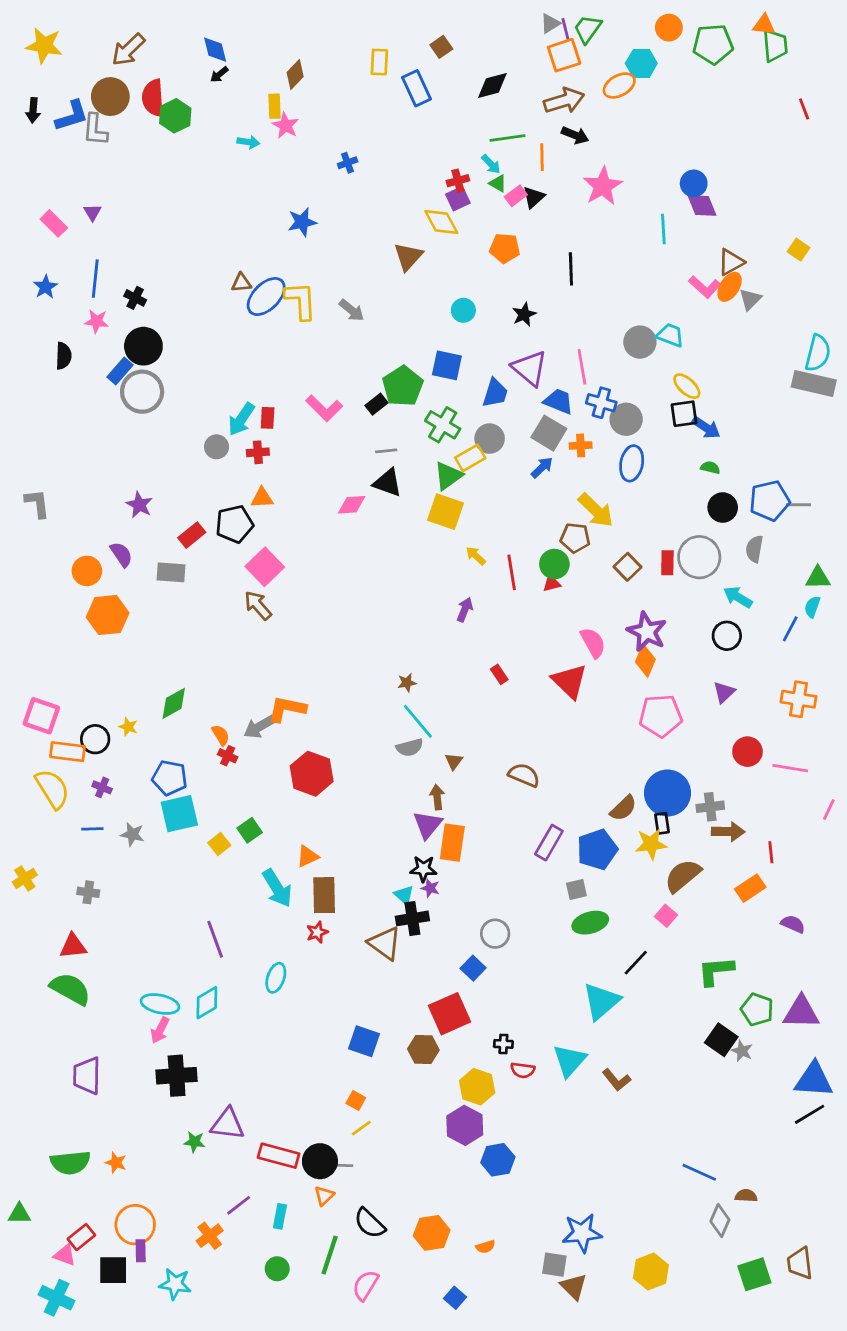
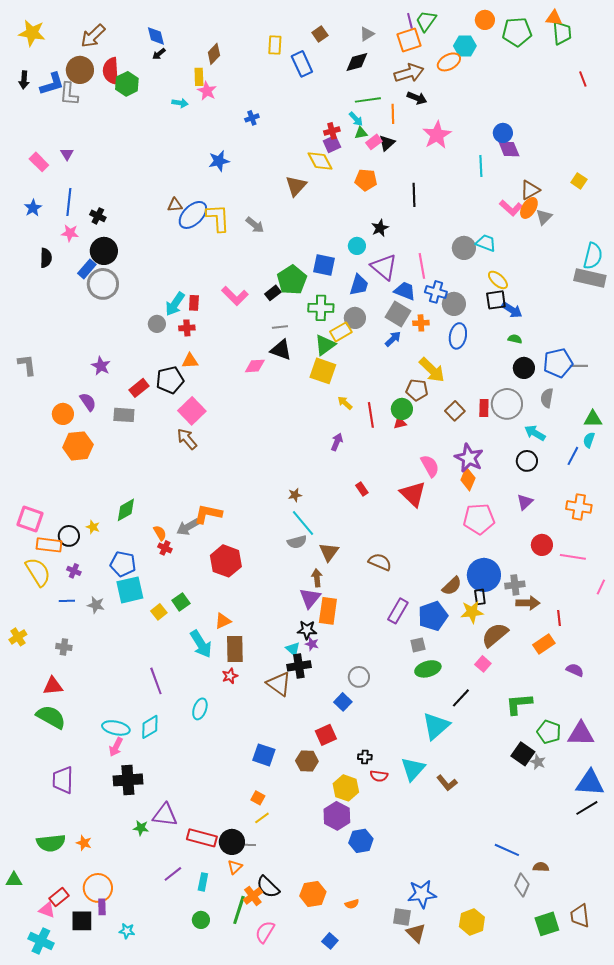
gray triangle: (550, 23) -> (367, 34), moved
green triangle: (498, 183) -> (361, 133), turned -40
cyan circle: (463, 310) -> (357, 246), moved
green cross: (443, 425) -> (321, 308), turned -30
brown triangle: (454, 761) -> (329, 552), size x1.5
red square: (450, 1014) -> (326, 735), size x0.7
orange cross: (210, 1236) -> (253, 896), moved
cyan star: (175, 1284) -> (127, 931), size x0.7

